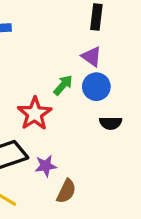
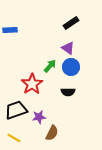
black rectangle: (96, 17) -> (71, 23), turned 49
black semicircle: (111, 123) -> (68, 92), moved

